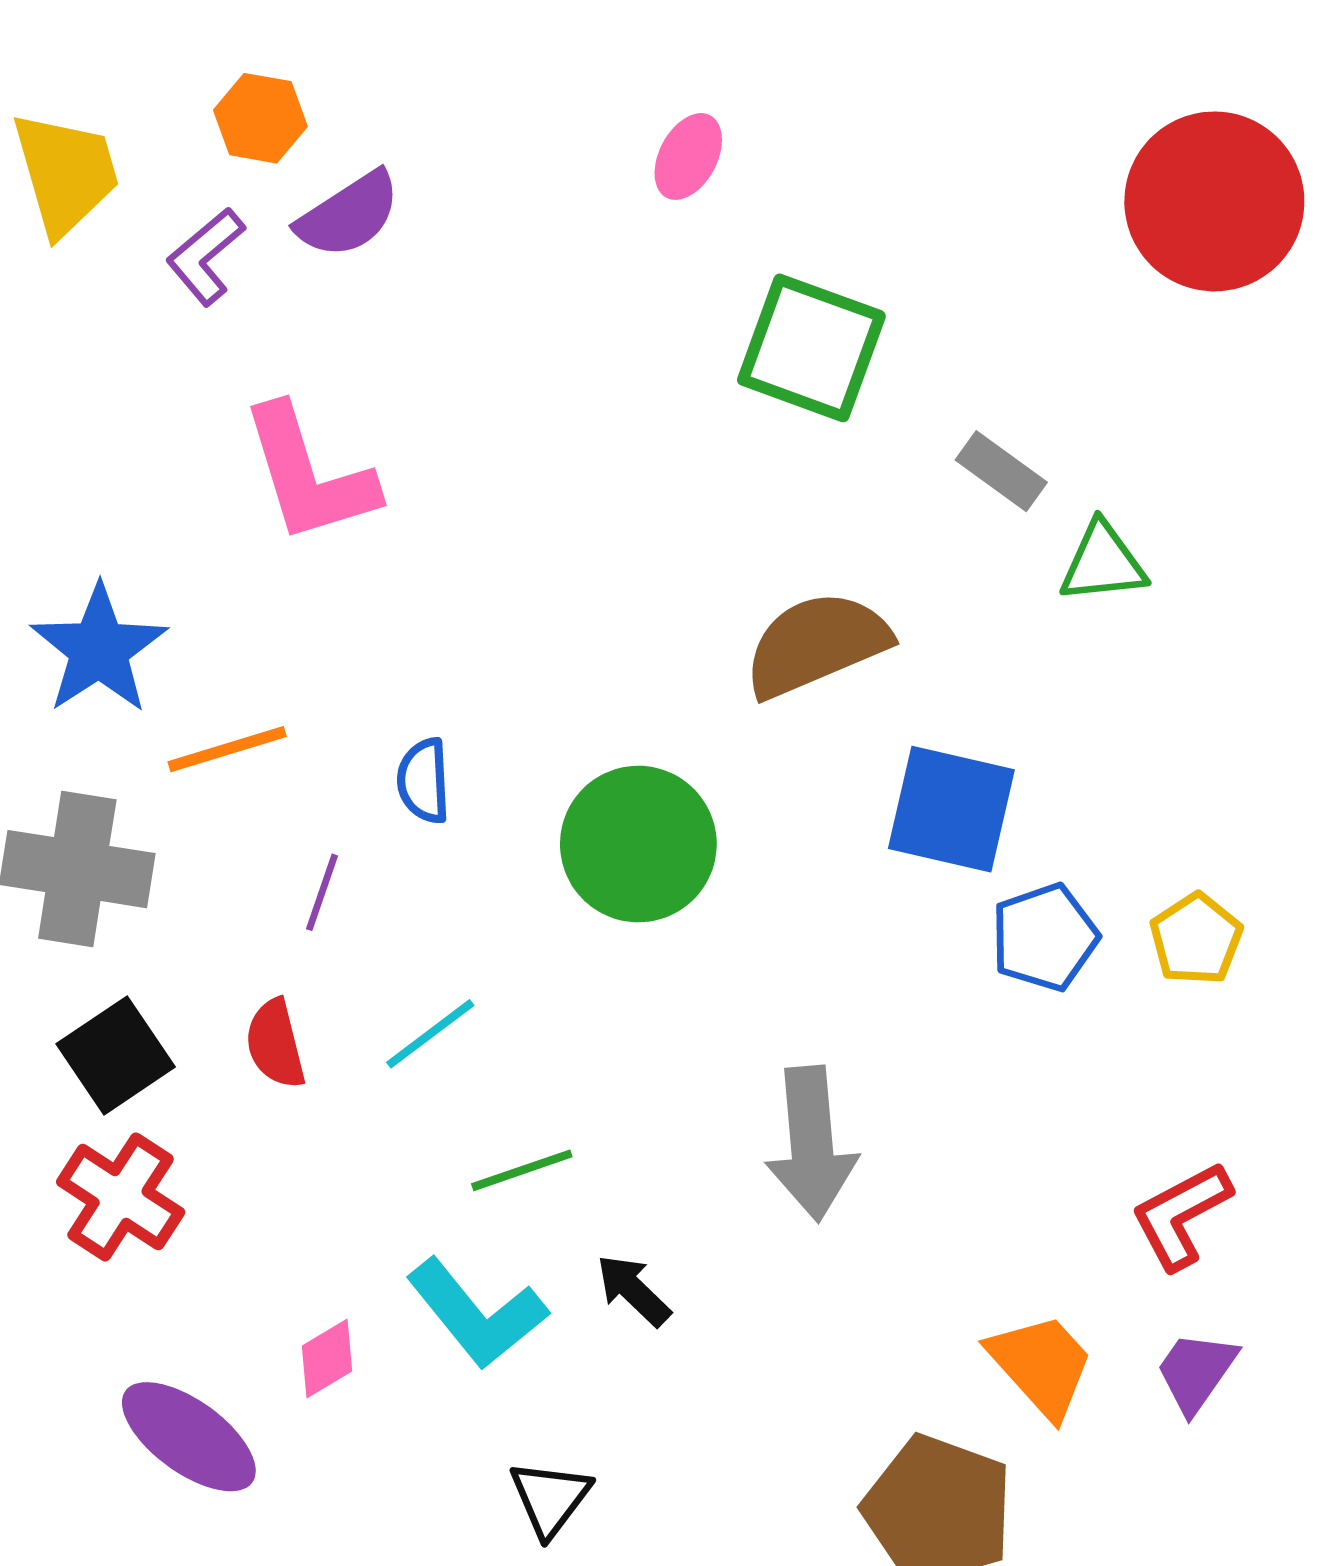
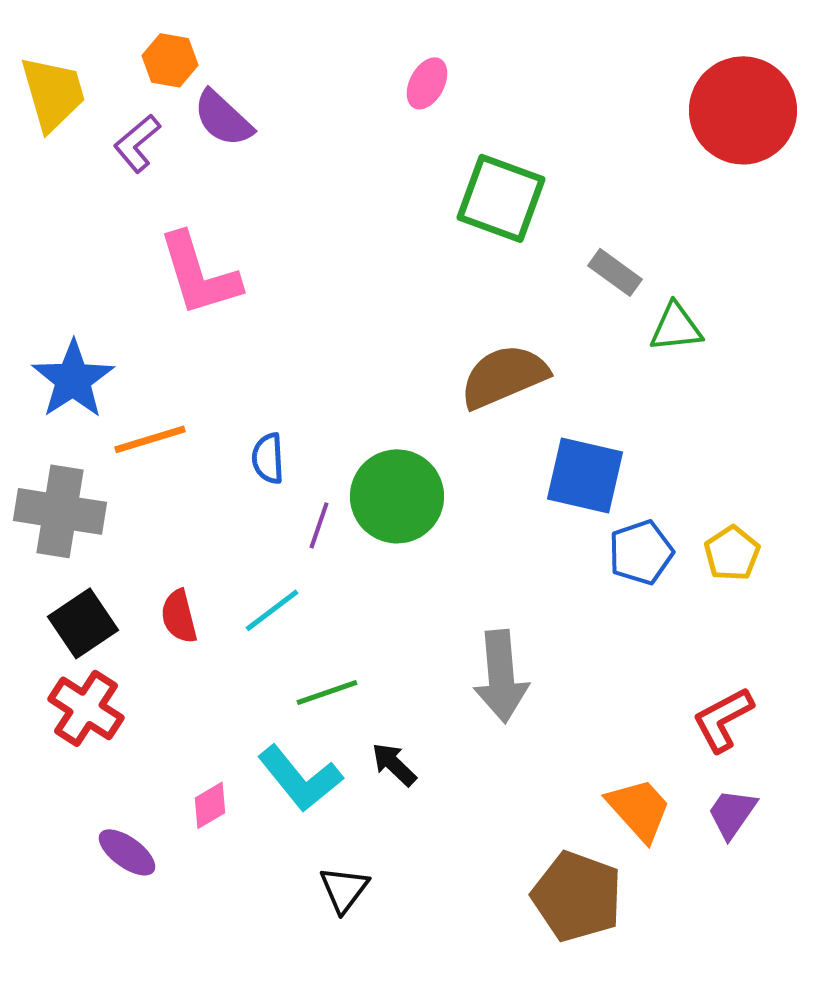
purple semicircle: (349, 215) -> (223, 118), turned 76
purple line: (322, 892) -> (319, 525), moved
purple ellipse: (189, 1437) -> (127, 852), size x0.7

